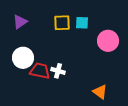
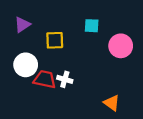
yellow square: (62, 23) -> (55, 40), moved

